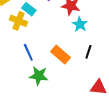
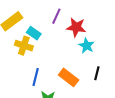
blue line: (28, 52) -> (36, 77), turned 42

